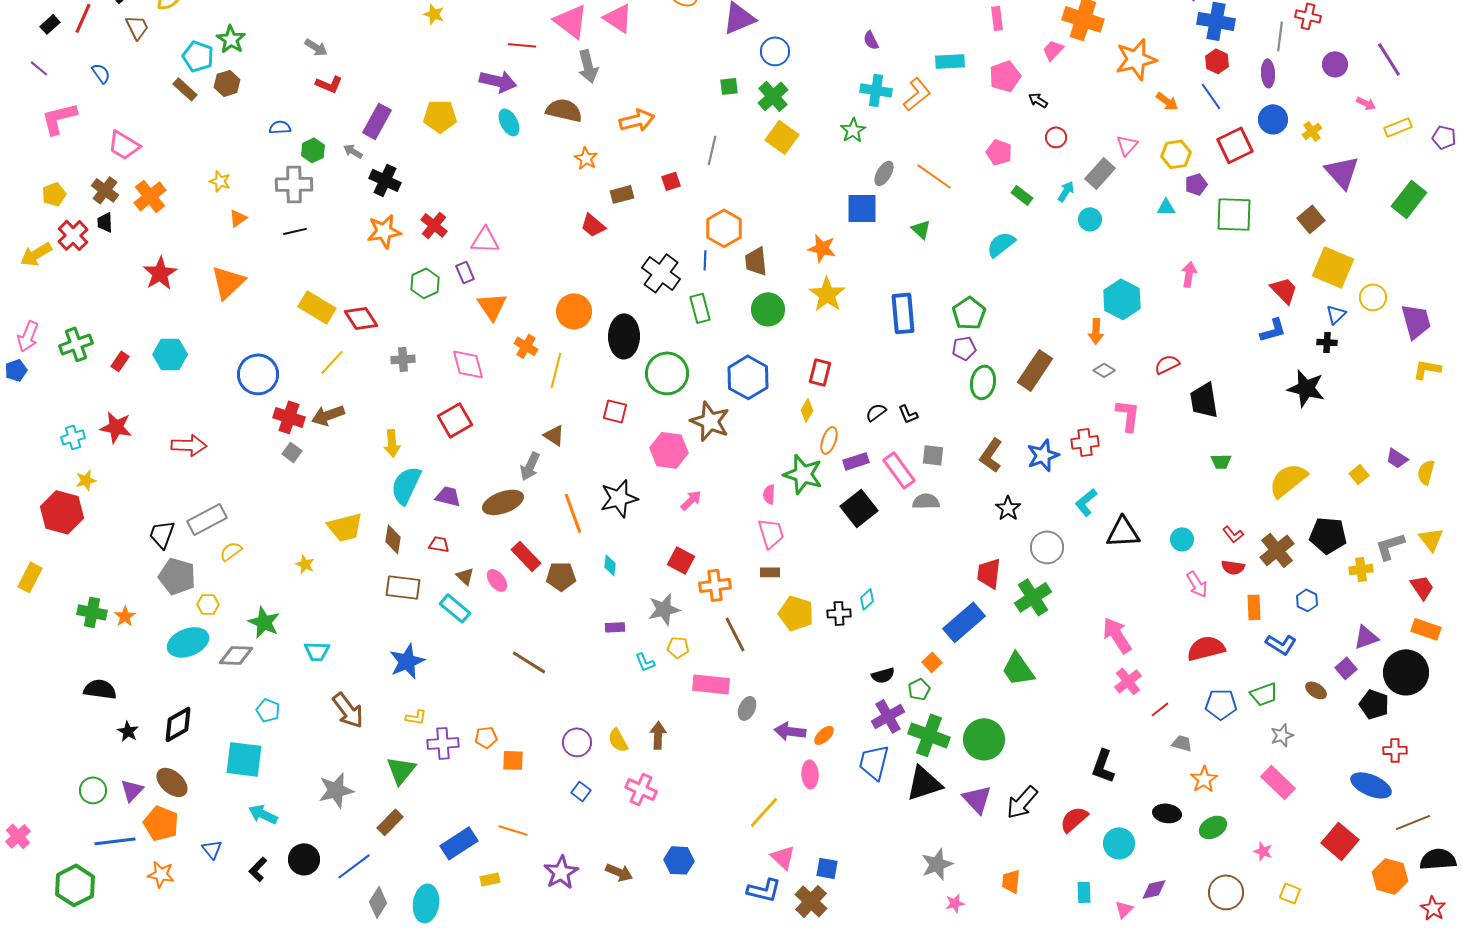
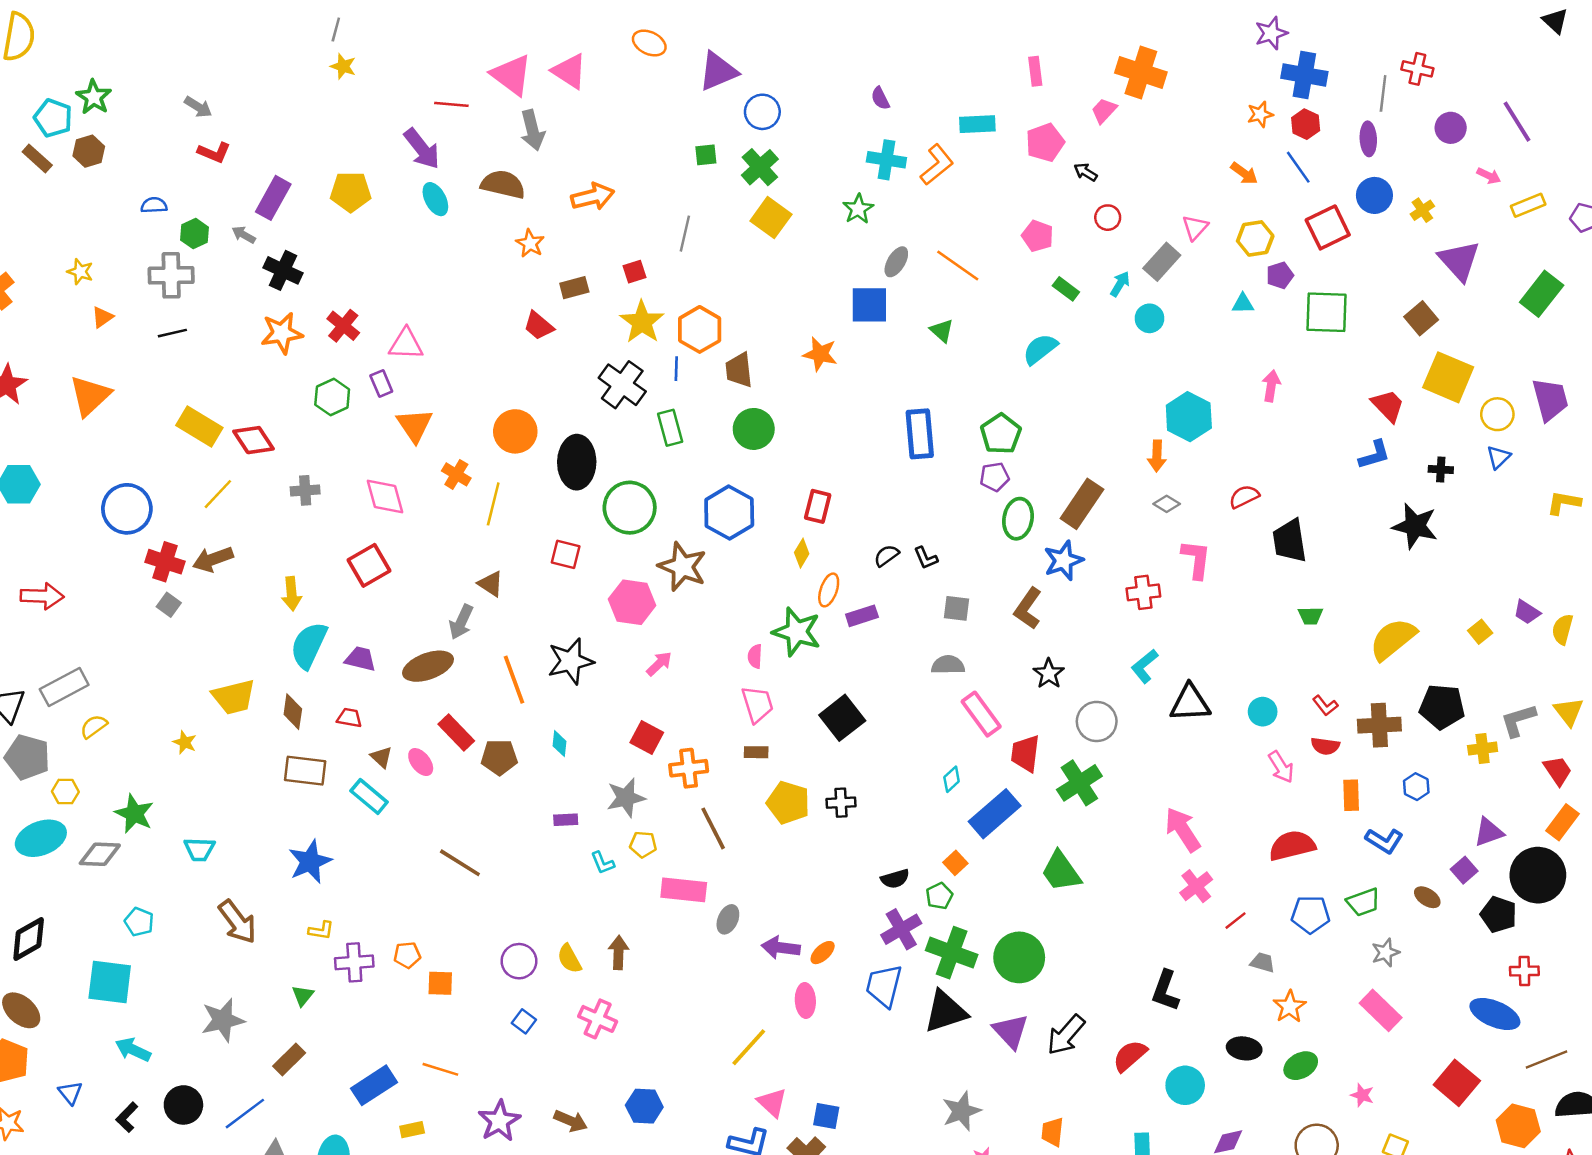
orange star: (1136, 59) -> (1260, 114), moved, size x0.5
purple arrow: (498, 81) -> (422, 149), turned 39
yellow star: (827, 294) -> (642, 322), moved
blue triangle: (1336, 314) -> (1499, 457), moved
purple trapezoid: (1416, 321) -> (1550, 399), moved
blue star: (1043, 455) -> (1063, 560), moved
pink rectangle: (899, 470) -> (981, 714), moved
black square: (859, 508) -> (842, 718), moved
brown cross: (1277, 550) -> (1379, 725), turned 36
cyan diamond: (867, 599) -> (952, 779), moved
orange rectangle: (1426, 629) -> (1562, 822), turned -72
green triangle: (401, 770) -> (303, 996), size x0.6

